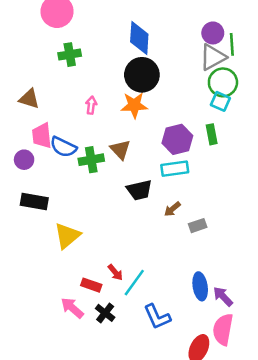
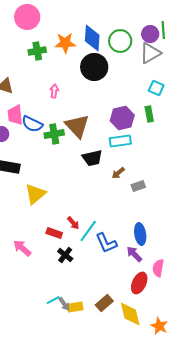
green line: (232, 44) -> (163, 30), moved
green circle: (223, 82) -> (120, 41), moved
orange star: (134, 105) -> (65, 43), moved
brown triangle: (120, 150) -> (77, 126), size x1.5
purple arrow: (223, 296) -> (134, 254), moved
pink arrow: (72, 308) -> (22, 248), moved
blue L-shape: (157, 317) -> (106, 243), moved
pink semicircle: (223, 329) -> (158, 268), size x0.7

